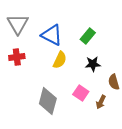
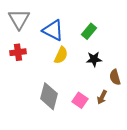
pink square: (81, 93) -> (80, 100), moved

